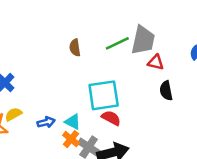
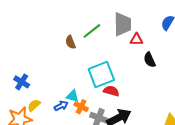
green line: (117, 43) -> (92, 31), moved
cyan triangle: (73, 122) -> (73, 96), moved
orange cross: (71, 139) -> (81, 107), moved

